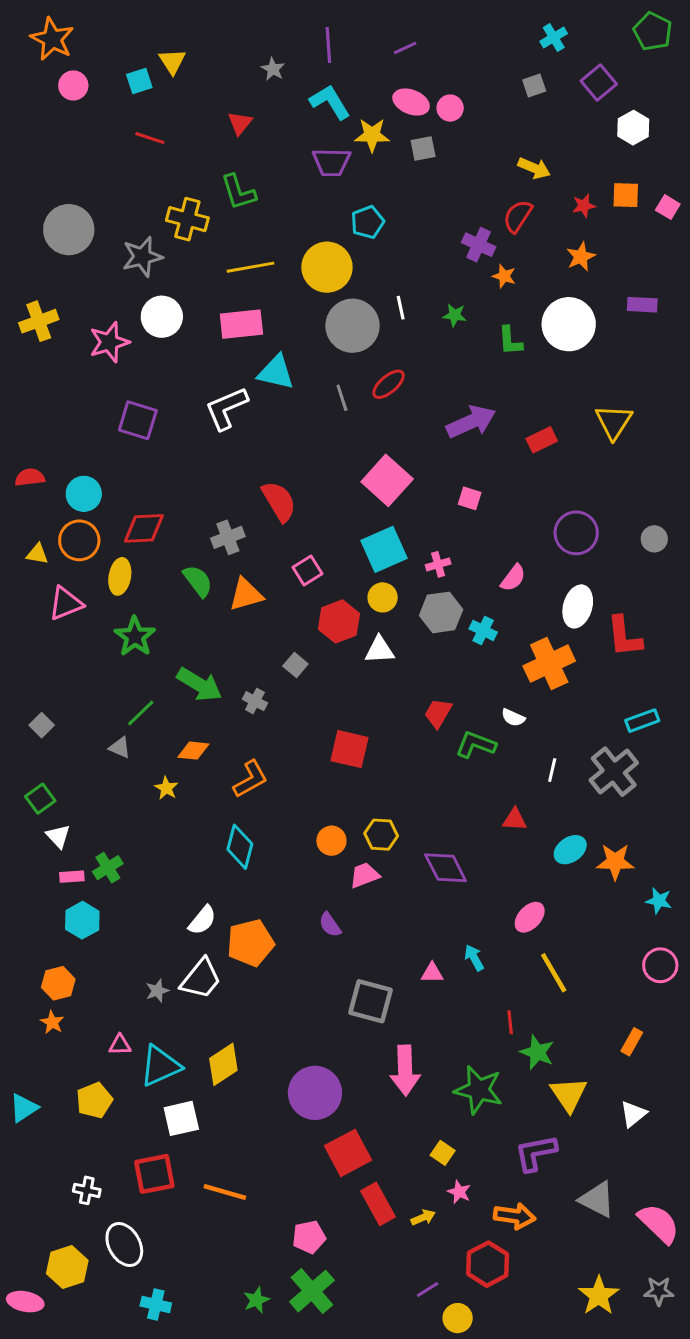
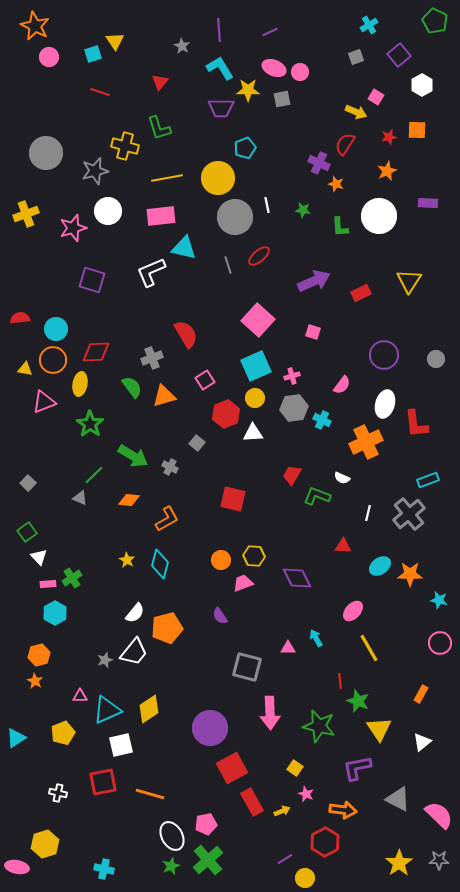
pink square: (668, 207) -> (376, 97), moved
yellow star: (166, 788) -> (127, 560), moved
white ellipse: (124, 1244) -> (172, 836), moved

